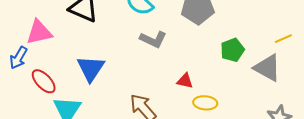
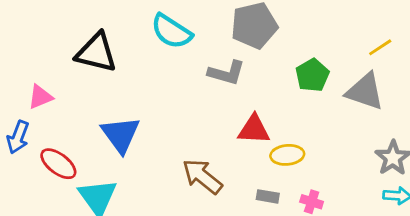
pink triangle: (39, 32) -> (40, 97), size x0.7
gray L-shape: (153, 39) -> (226, 73), moved
red triangle: (185, 81) -> (254, 129), size x1.4

